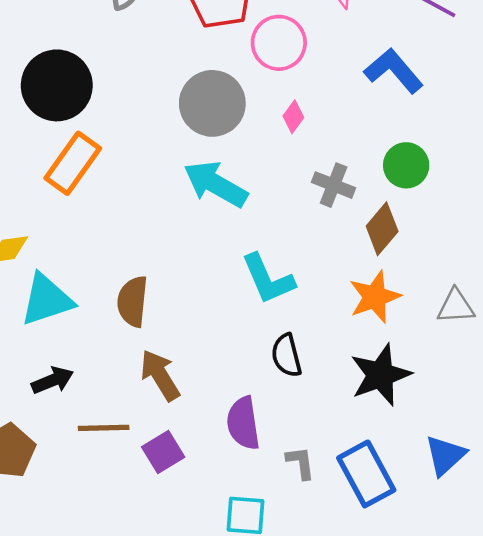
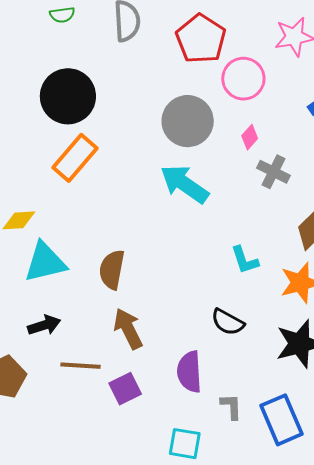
gray cross: (334, 185) -> (273, 172), moved
cyan L-shape: (268, 279) -> (245, 260), moved, size x0.7
black semicircle: (286, 355) -> (228, 322), turned -52

